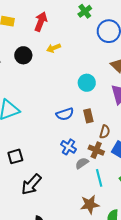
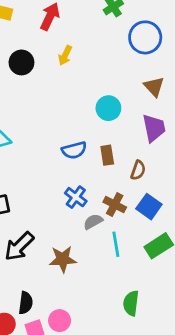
yellow arrow: (54, 48) -> (65, 55), turned -48
brown semicircle: (105, 132) -> (138, 170), moved
brown star: (90, 205) -> (63, 259), moved

